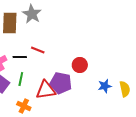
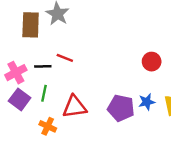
red circle: (80, 65) -> (152, 62), moved
purple pentagon: (61, 83) -> (121, 108), moved

